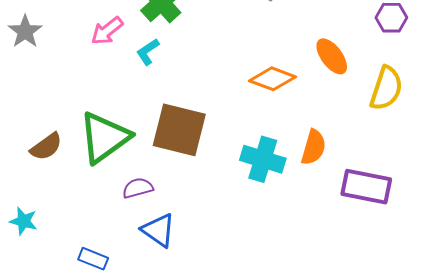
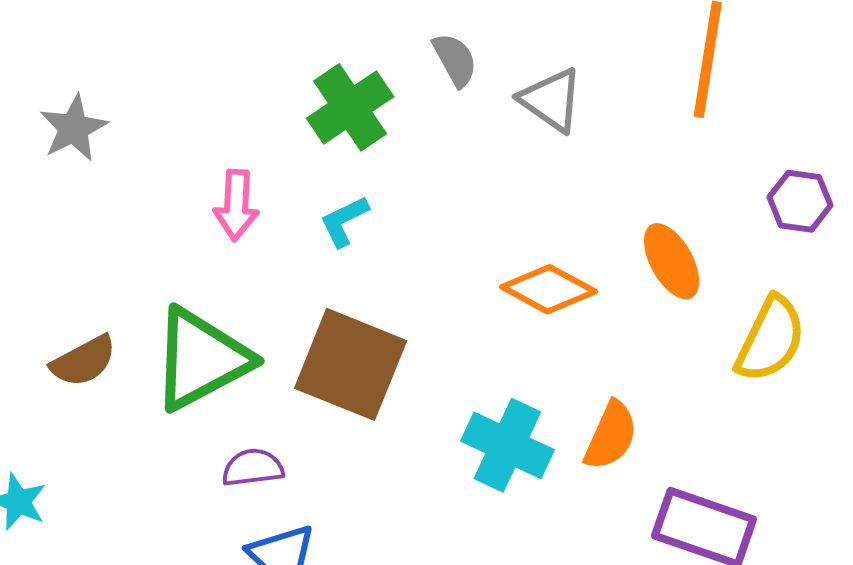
pink arrow: (107, 31) -> (236, 205), moved, turned -56
cyan L-shape: (148, 52) -> (344, 221), moved

